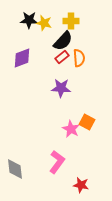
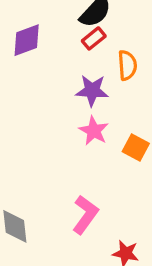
orange semicircle: (79, 58) -> (127, 65), moved
pink star: (71, 129) -> (94, 131), moved

